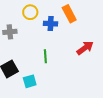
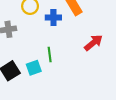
cyan square: (30, 81) -> (34, 68), moved

